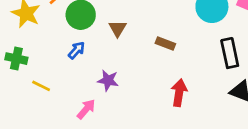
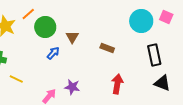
blue arrow: (77, 50) -> (53, 53), moved
purple star: (108, 80) -> (72, 87), moved

